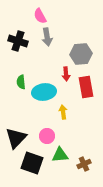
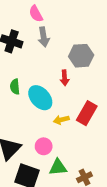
red rectangle: (86, 87) -> (87, 113), moved, turned 40
cyan ellipse: (44, 92) -> (40, 98), turned 55
yellow arrow: (63, 112) -> (61, 120), turned -96

